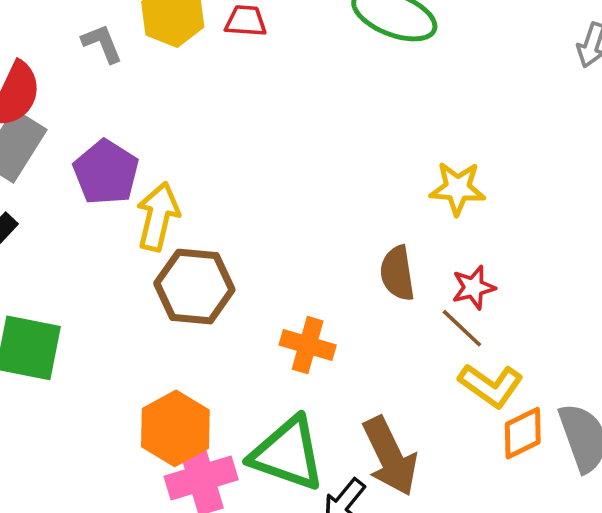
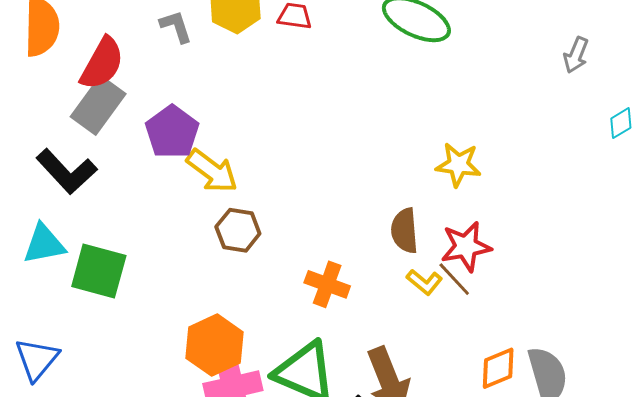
yellow arrow: (158, 217) -> (212, 171), turned 110
brown hexagon: (194, 287) -> (238, 230), size x0.7
red star: (473, 287) -> (466, 246), size x1.4
yellow L-shape: (491, 385) -> (424, 282), moved, size x0.7

